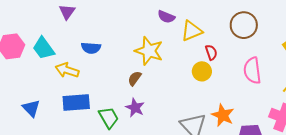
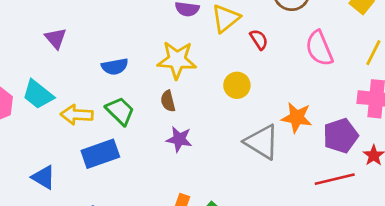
blue semicircle: (91, 48) -> (115, 66), moved
yellow circle: (202, 71) -> (237, 85), moved
brown semicircle: (135, 78) -> (168, 101), turned -35
green trapezoid: (109, 118) -> (120, 111), moved

